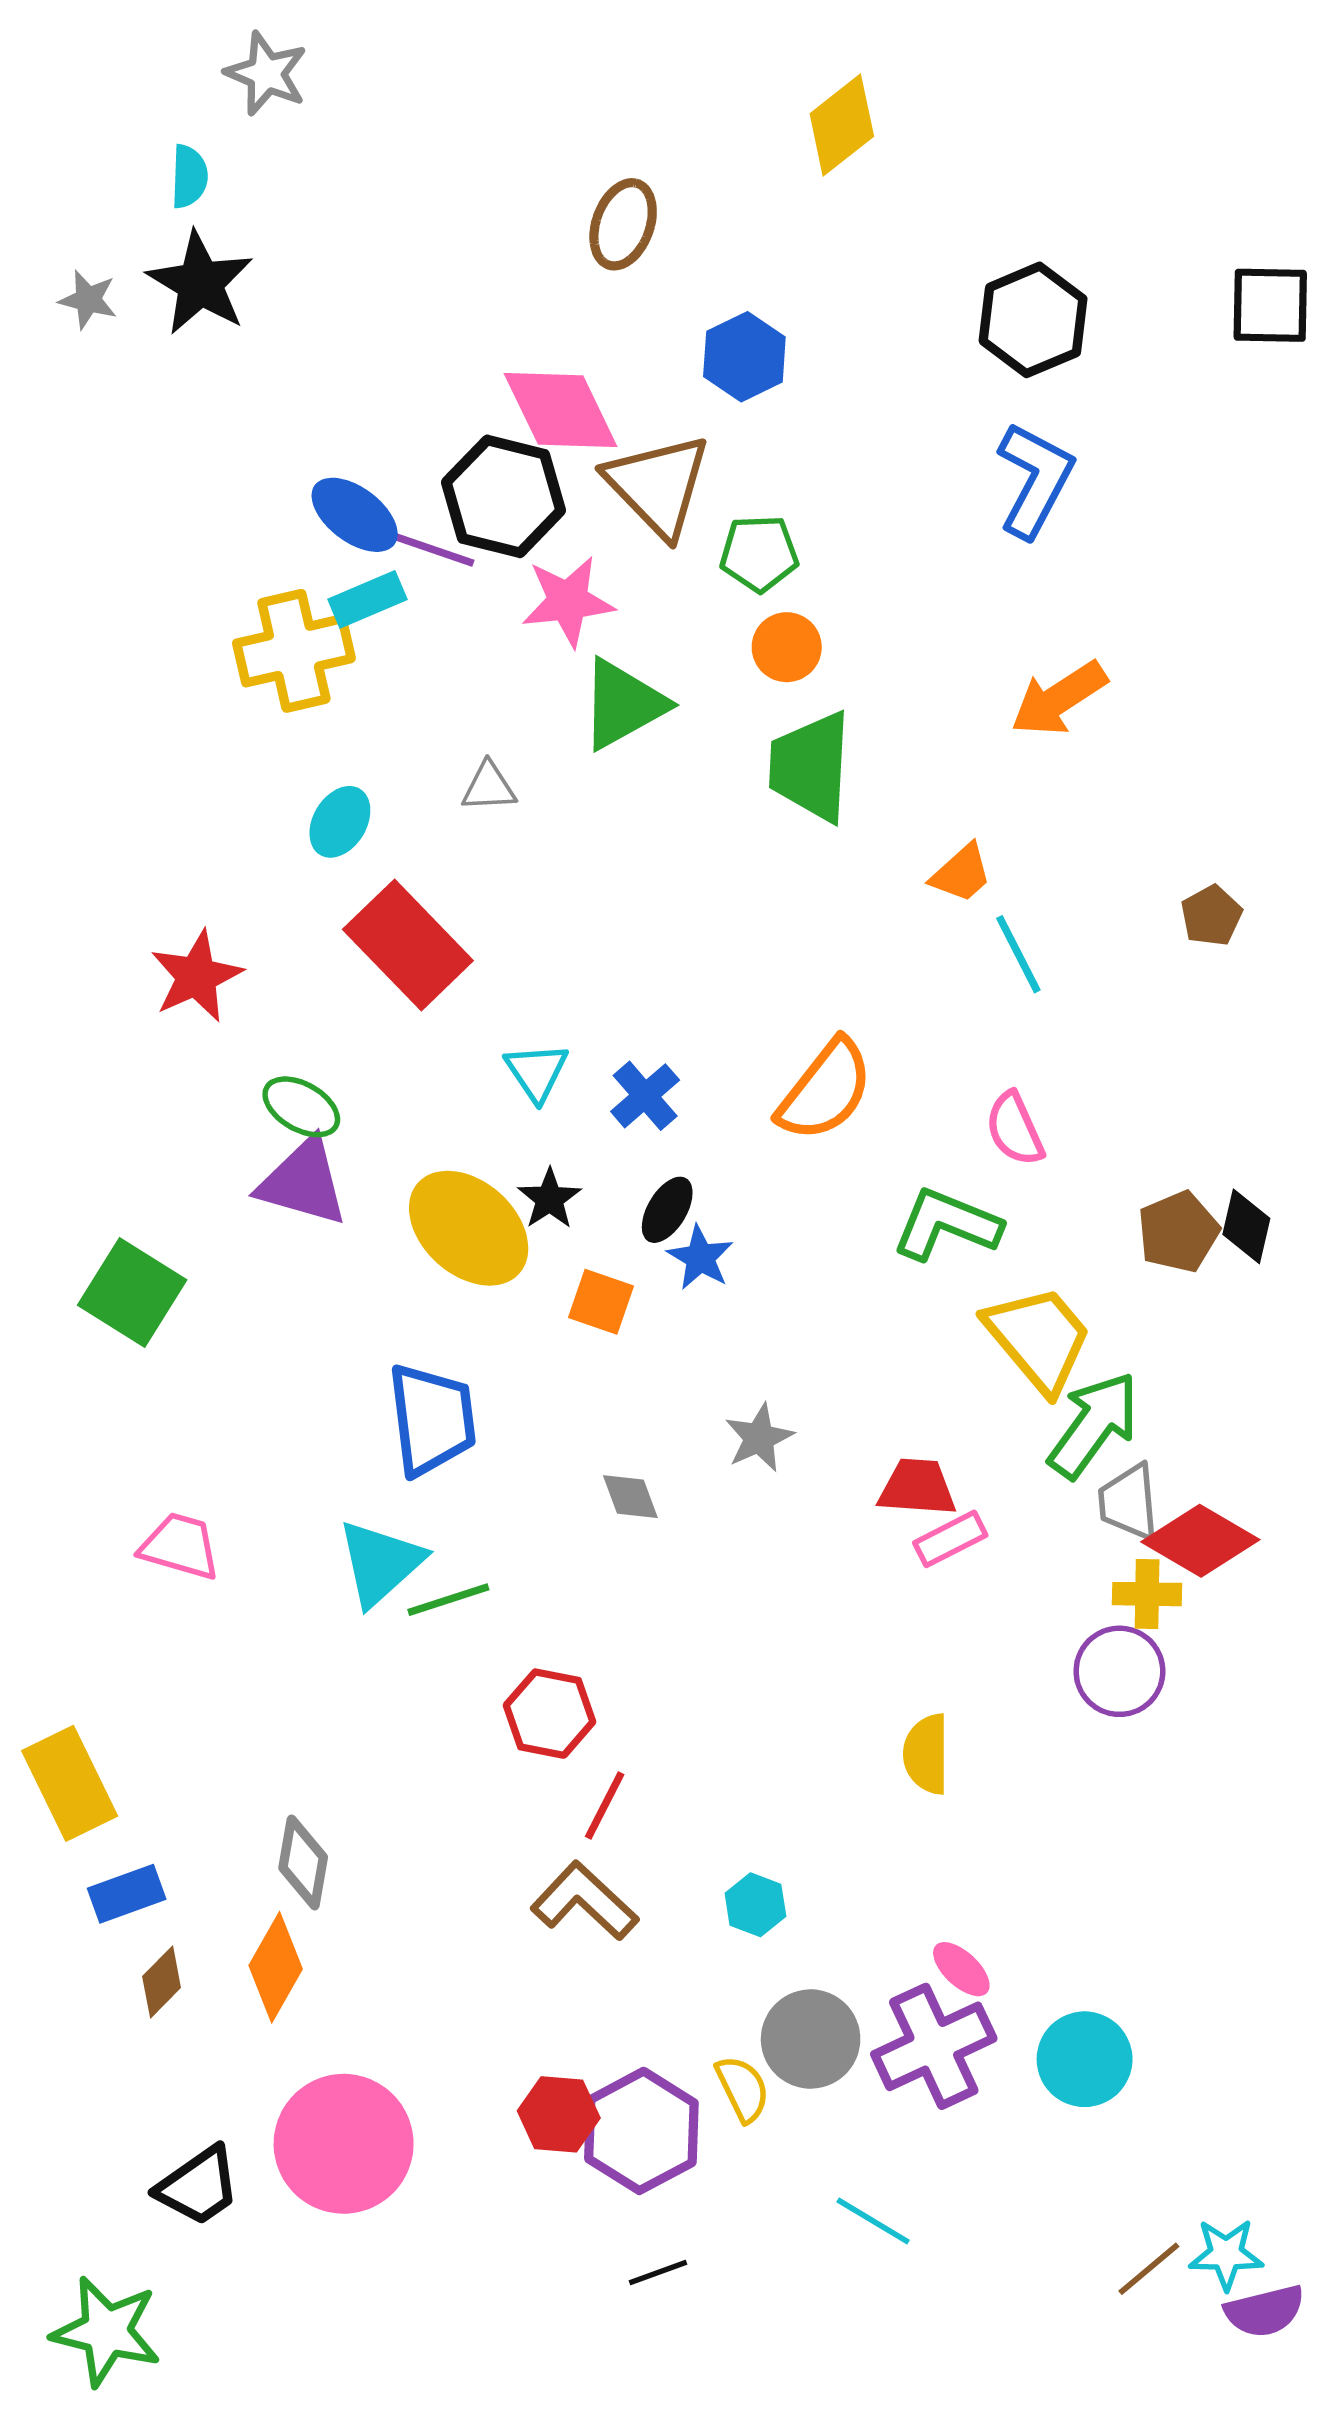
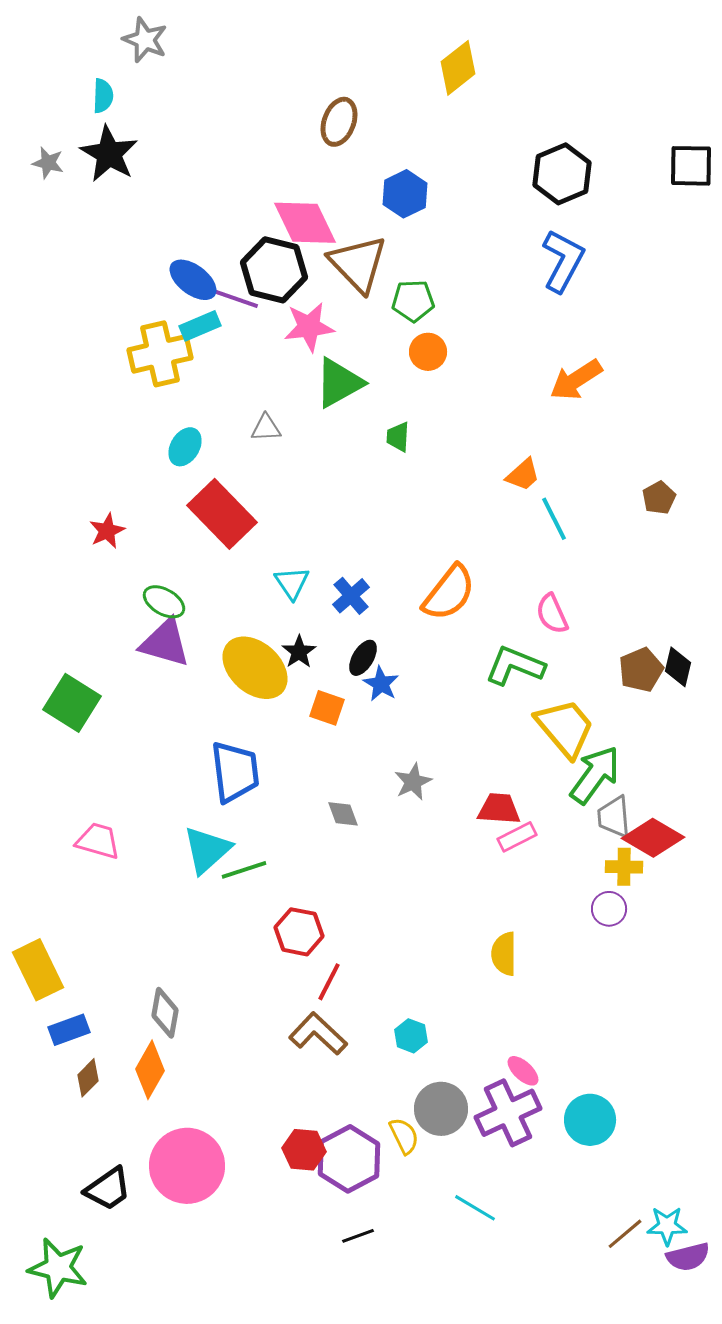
green trapezoid: (811, 767) -> (398, 437), moved, size x0.5
red star: (196, 976) -> (107, 531), size x0.7
purple circle: (1119, 1671) -> (609, 909), size x0.7

